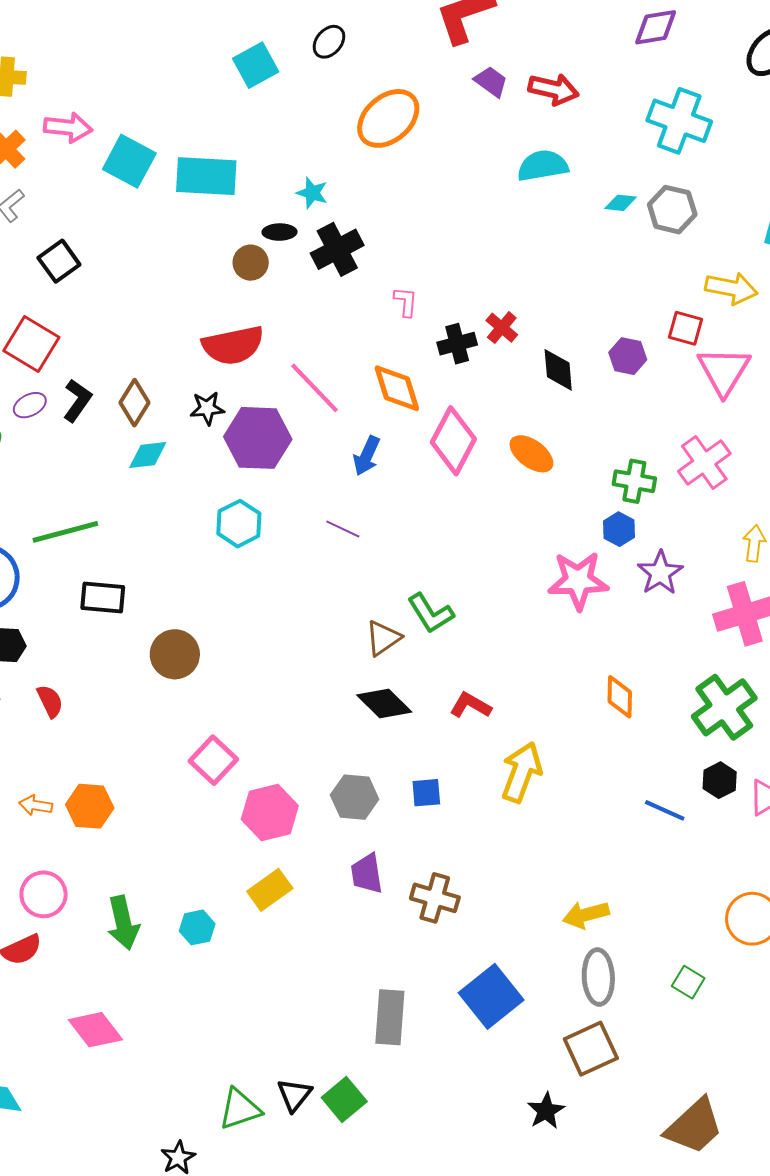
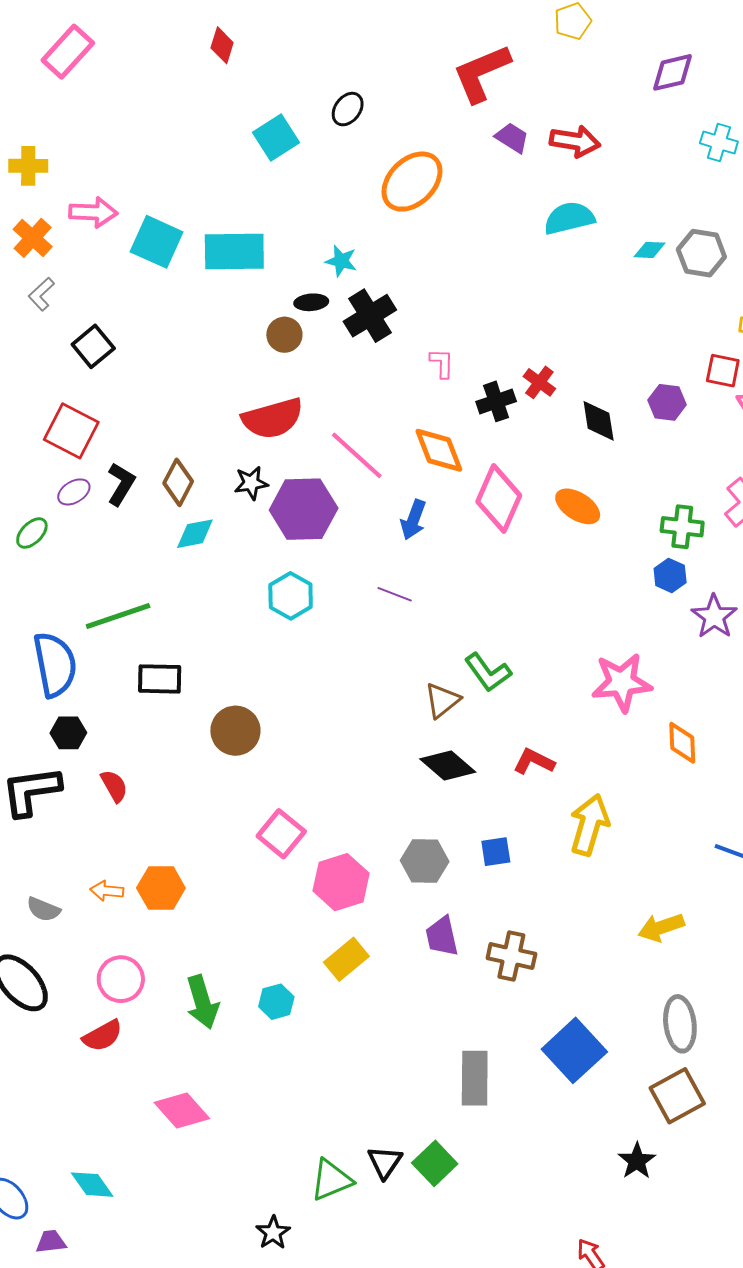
cyan cross: (679, 121) -> (719, 142), moved, size x0.6
pink star: (578, 581) -> (622, 682), moved
yellow arrow: (586, 915) -> (661, 927), moved

